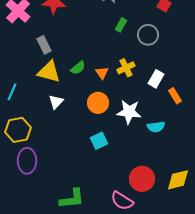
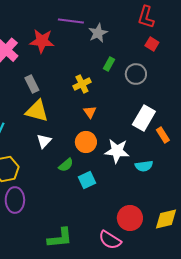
green semicircle: (78, 68) -> (66, 165), moved
yellow cross: (126, 68) -> (82, 84), moved
white rectangle: (156, 79) -> (144, 118), size x1.4

